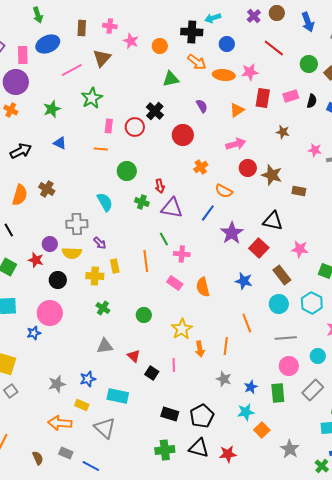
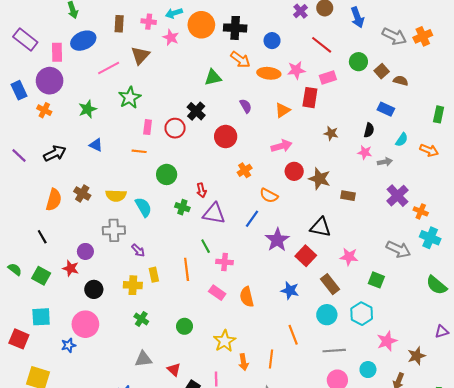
cyan arrow: (213, 18) -> (174, 13), moved
orange circle: (160, 46) -> (201, 25), moved, size x1.6
pink rectangle: (291, 96) -> (328, 77), moved
black semicircle: (312, 101) -> (369, 130), moved
yellow semicircle: (72, 253) -> (116, 196), moved

